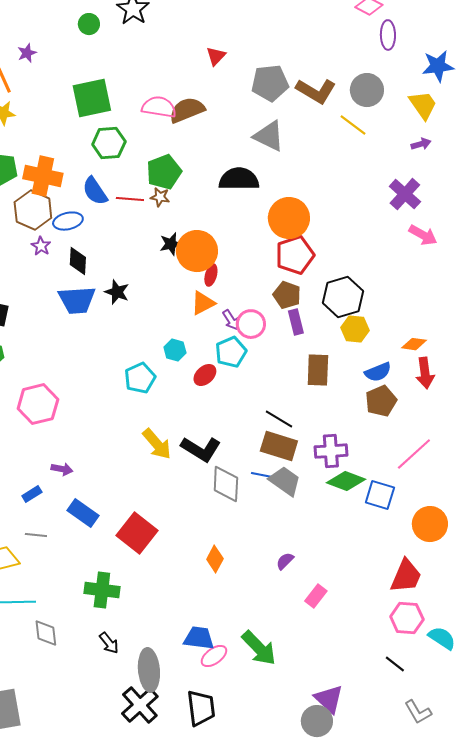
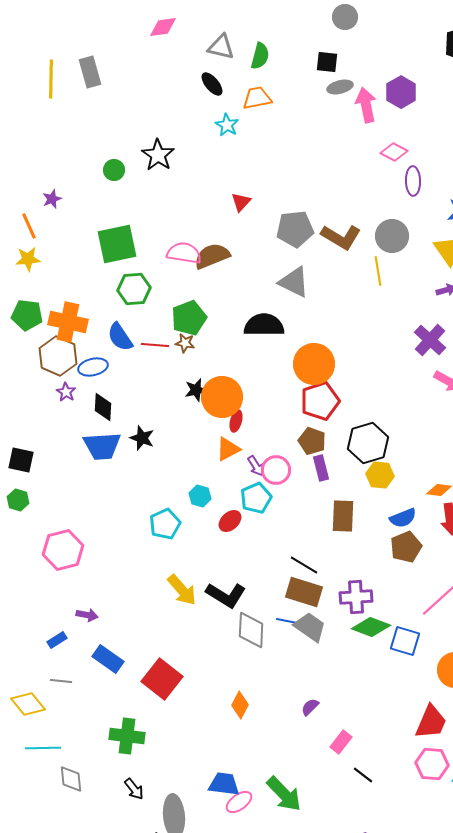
yellow line: (353, 125) -> (378, 271), turned 44
black line: (395, 664) -> (363, 775), moved

